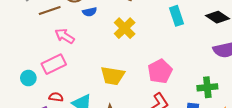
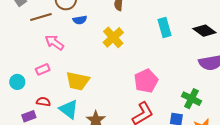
pink rectangle: (54, 64) -> (43, 69), size x0.6
yellow trapezoid: (113, 76) -> (78, 81), moved
green cross: (207, 87) -> (191, 99), turned 30

